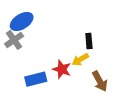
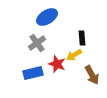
blue ellipse: (22, 22) -> (47, 17), moved
gray cross: (14, 40) -> (37, 43), moved

